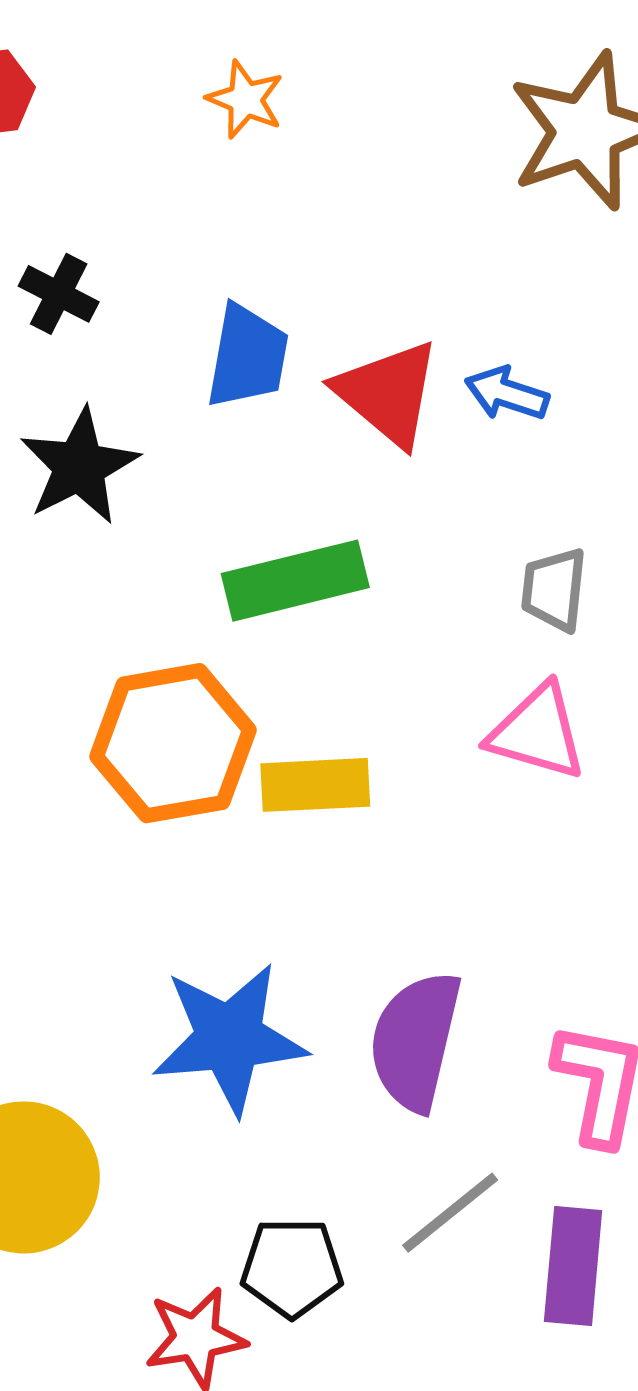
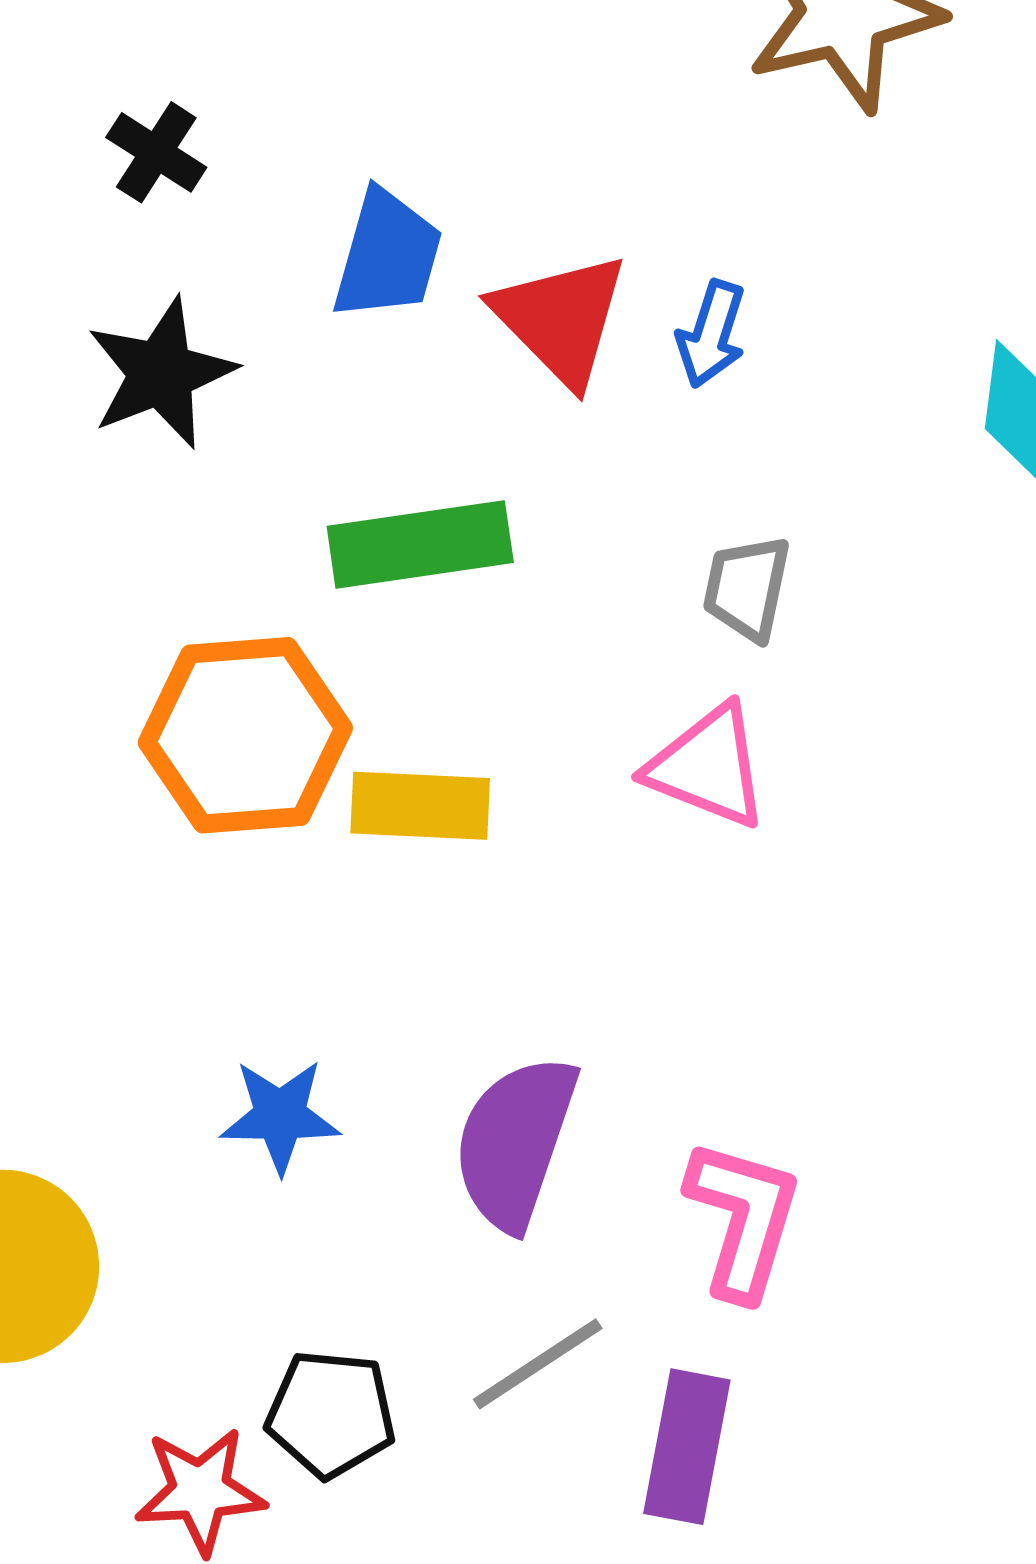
blue arrow: (507, 394) -> (711, 334), turned -96
blue star: (229, 1038) -> (280, 1116), size x0.6

